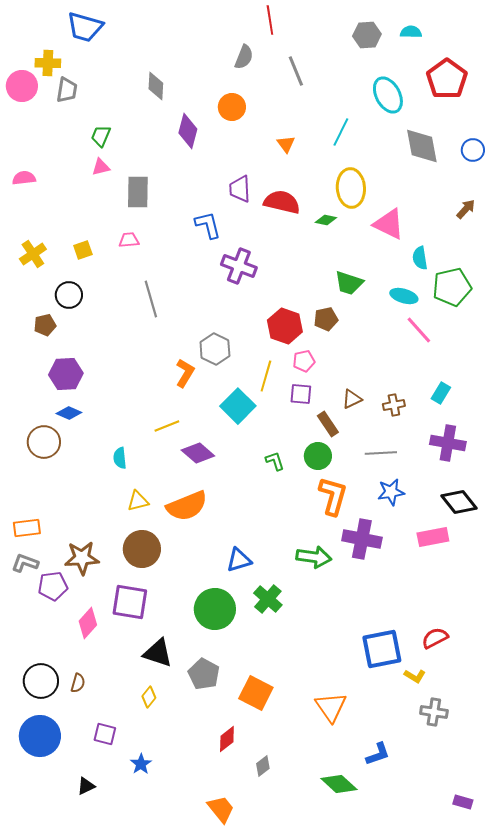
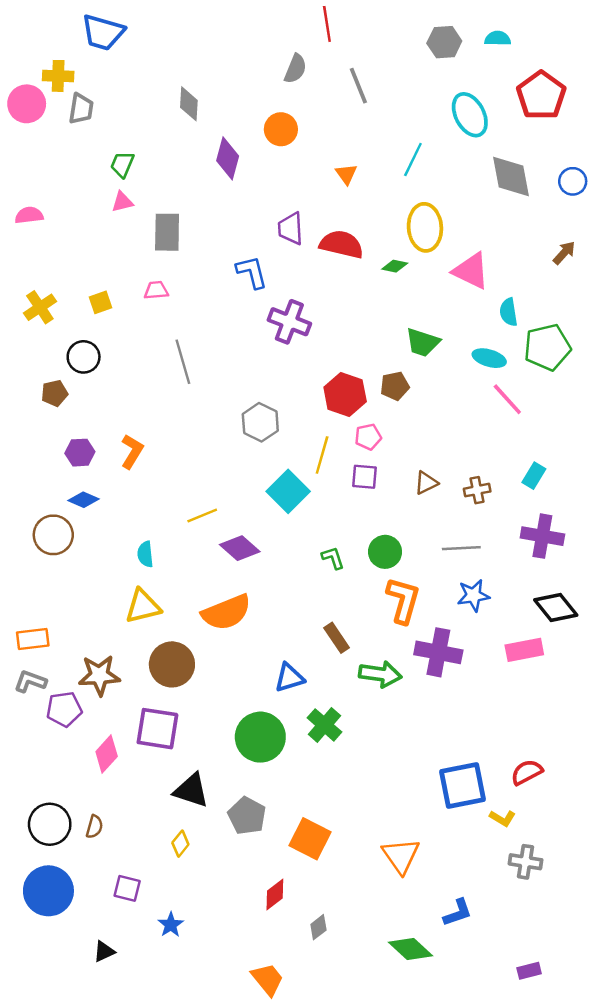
orange L-shape: (185, 373) -> (132, 451), moved
purple hexagon: (66, 374) -> (80, 453), size x0.7
brown rectangle: (328, 424) -> (337, 638), moved
yellow triangle: (138, 501) -> (143, 606), moved, size x1.4
purple rectangle: (463, 802) -> (529, 971), moved, turned -30

